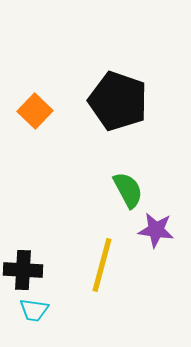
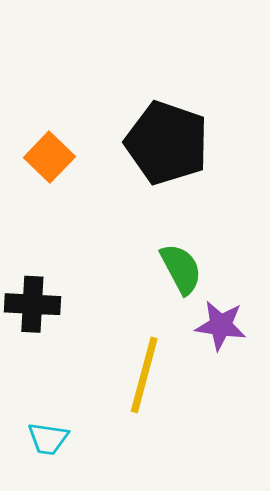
black cross: (23, 270) -> (32, 304), moved

